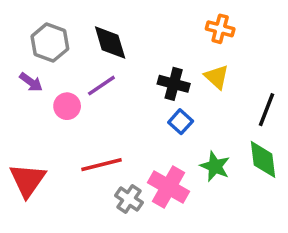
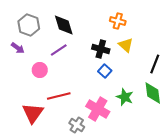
orange cross: (220, 29) -> (118, 21), moved
pink circle: (67, 106) -> (40, 70), moved
red triangle: (28, 180) -> (33, 113), moved
gray cross: (129, 199) -> (77, 125), moved

